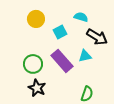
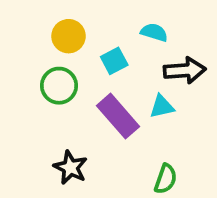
black arrow: (97, 37) -> (185, 70), turned -35
green circle: (33, 64) -> (59, 86), moved

